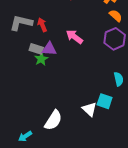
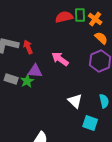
gray rectangle: (36, 49) -> (11, 79), moved
white triangle: (89, 109) -> (75, 101), moved

